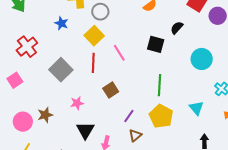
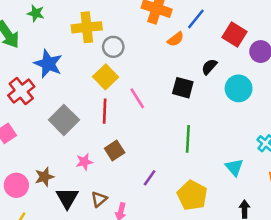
blue star: (61, 23) -> (48, 64), moved, size x1.6
cyan circle: (202, 59) -> (239, 88), moved
brown square: (111, 90) -> (115, 150), moved
yellow pentagon: (161, 116) -> (192, 195), moved
black triangle: (85, 130) -> (67, 198), moved
brown triangle: (135, 135) -> (99, 199), moved

